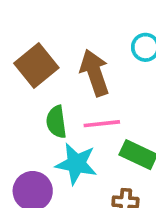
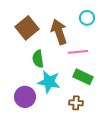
pink line: (102, 124) -> (78, 52), moved

